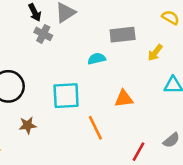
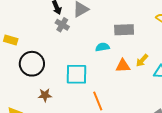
yellow arrow: (155, 53) -> (142, 60), moved
orange triangle: (124, 99) -> (123, 66), moved

